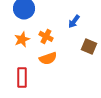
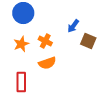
brown square: (89, 46) -> (88, 41), moved

